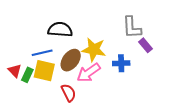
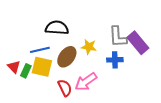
gray L-shape: (132, 27) -> (118, 37), moved
purple rectangle: (145, 45) -> (138, 43), size x1.6
yellow star: (94, 50) -> (89, 47), size x0.7
pink arrow: (89, 73) -> (86, 82), moved

